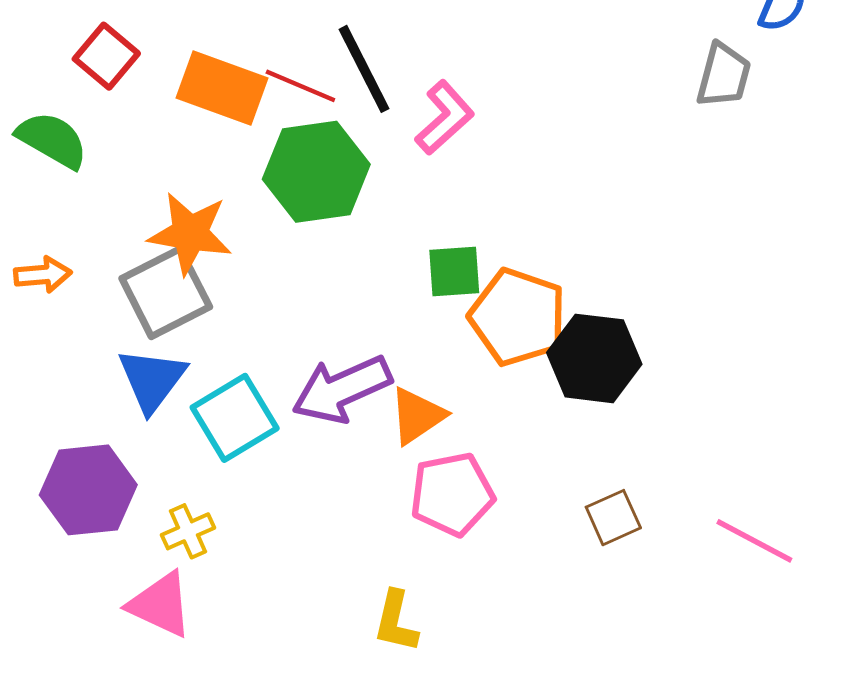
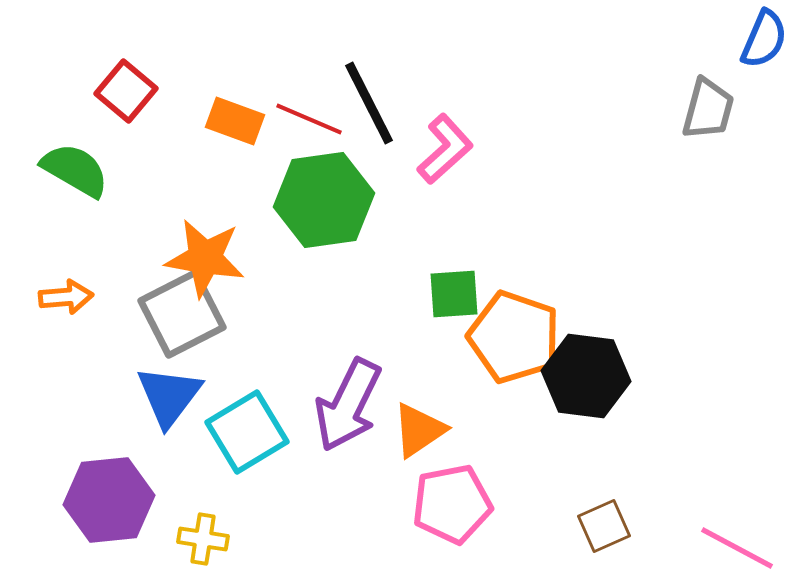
orange rectangle: (222, 88) -> (235, 121), size x0.7
purple arrow: (342, 389) -> (348, 405), turned -40
yellow cross: (188, 531) -> (203, 539), turned 33

